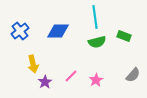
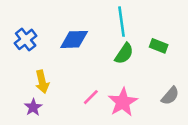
green semicircle: (97, 42) -> (124, 54), turned -42
pink star: (96, 80) -> (123, 102), size x1.6
purple star: (45, 82) -> (33, 107), moved

